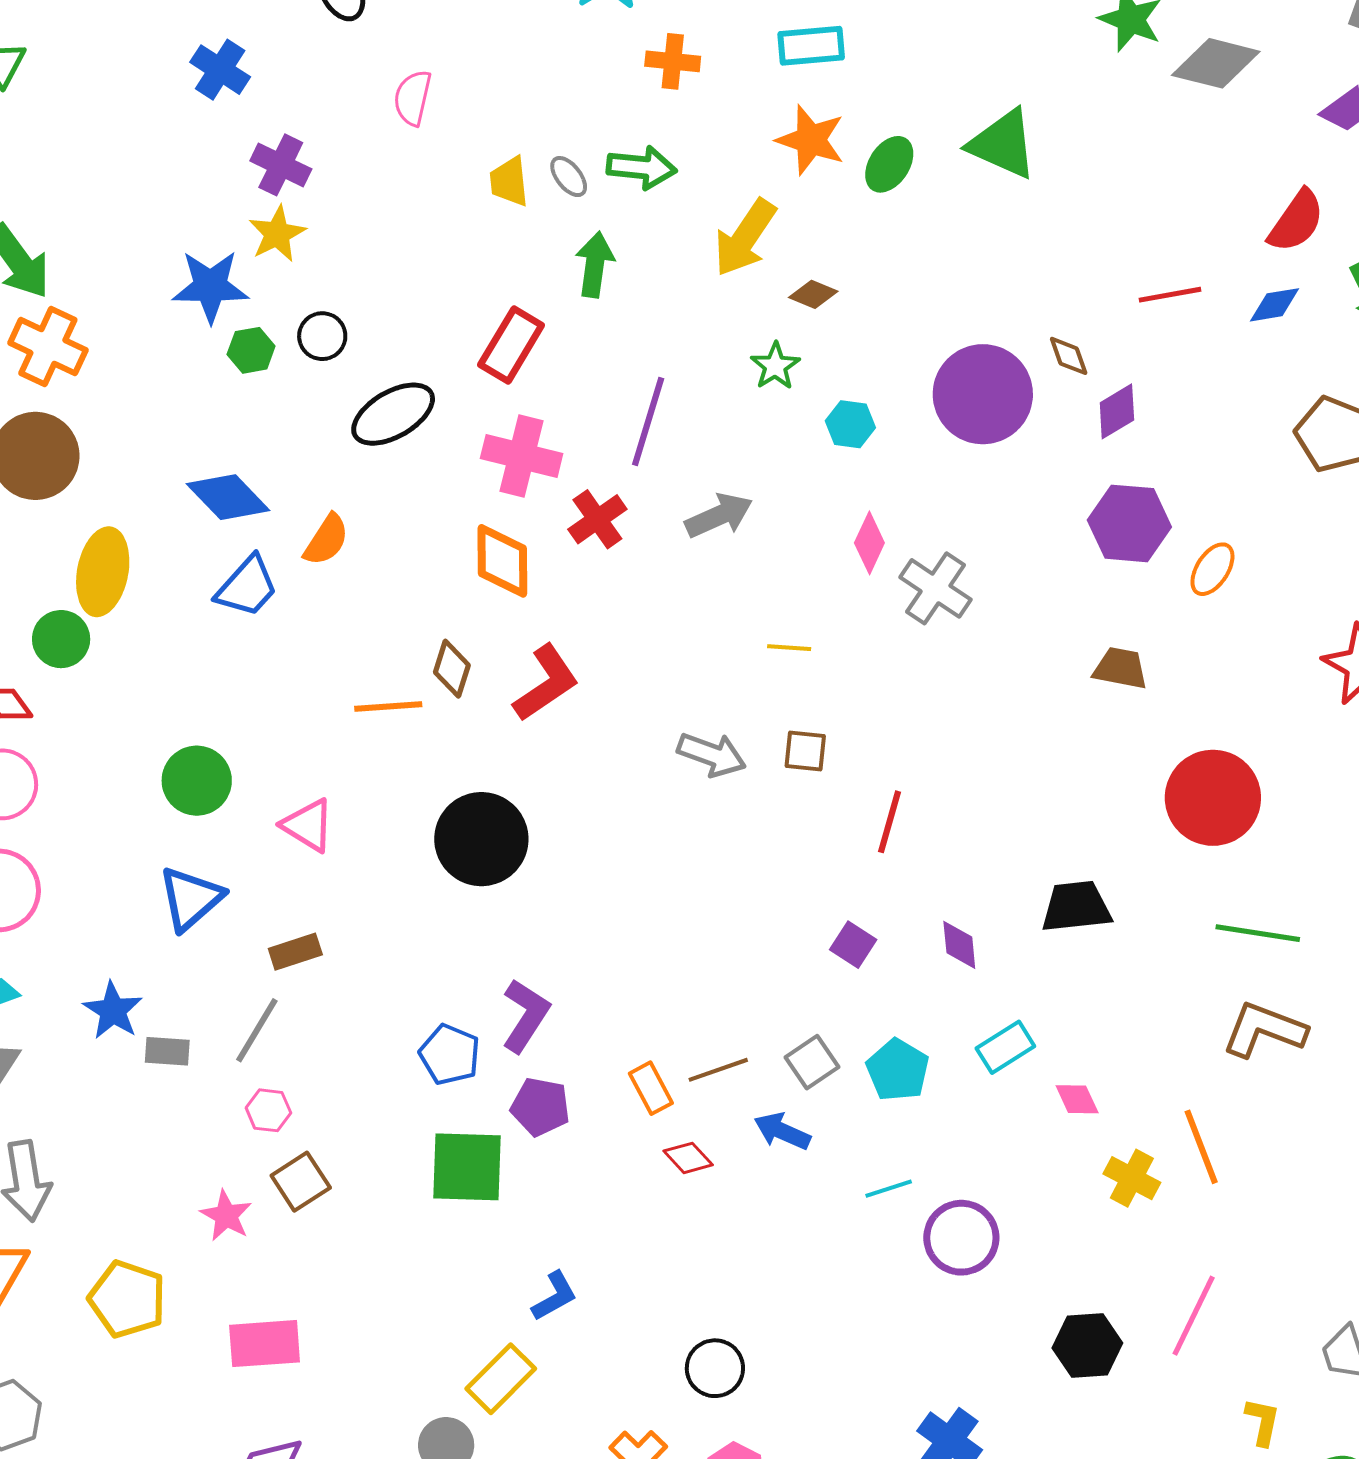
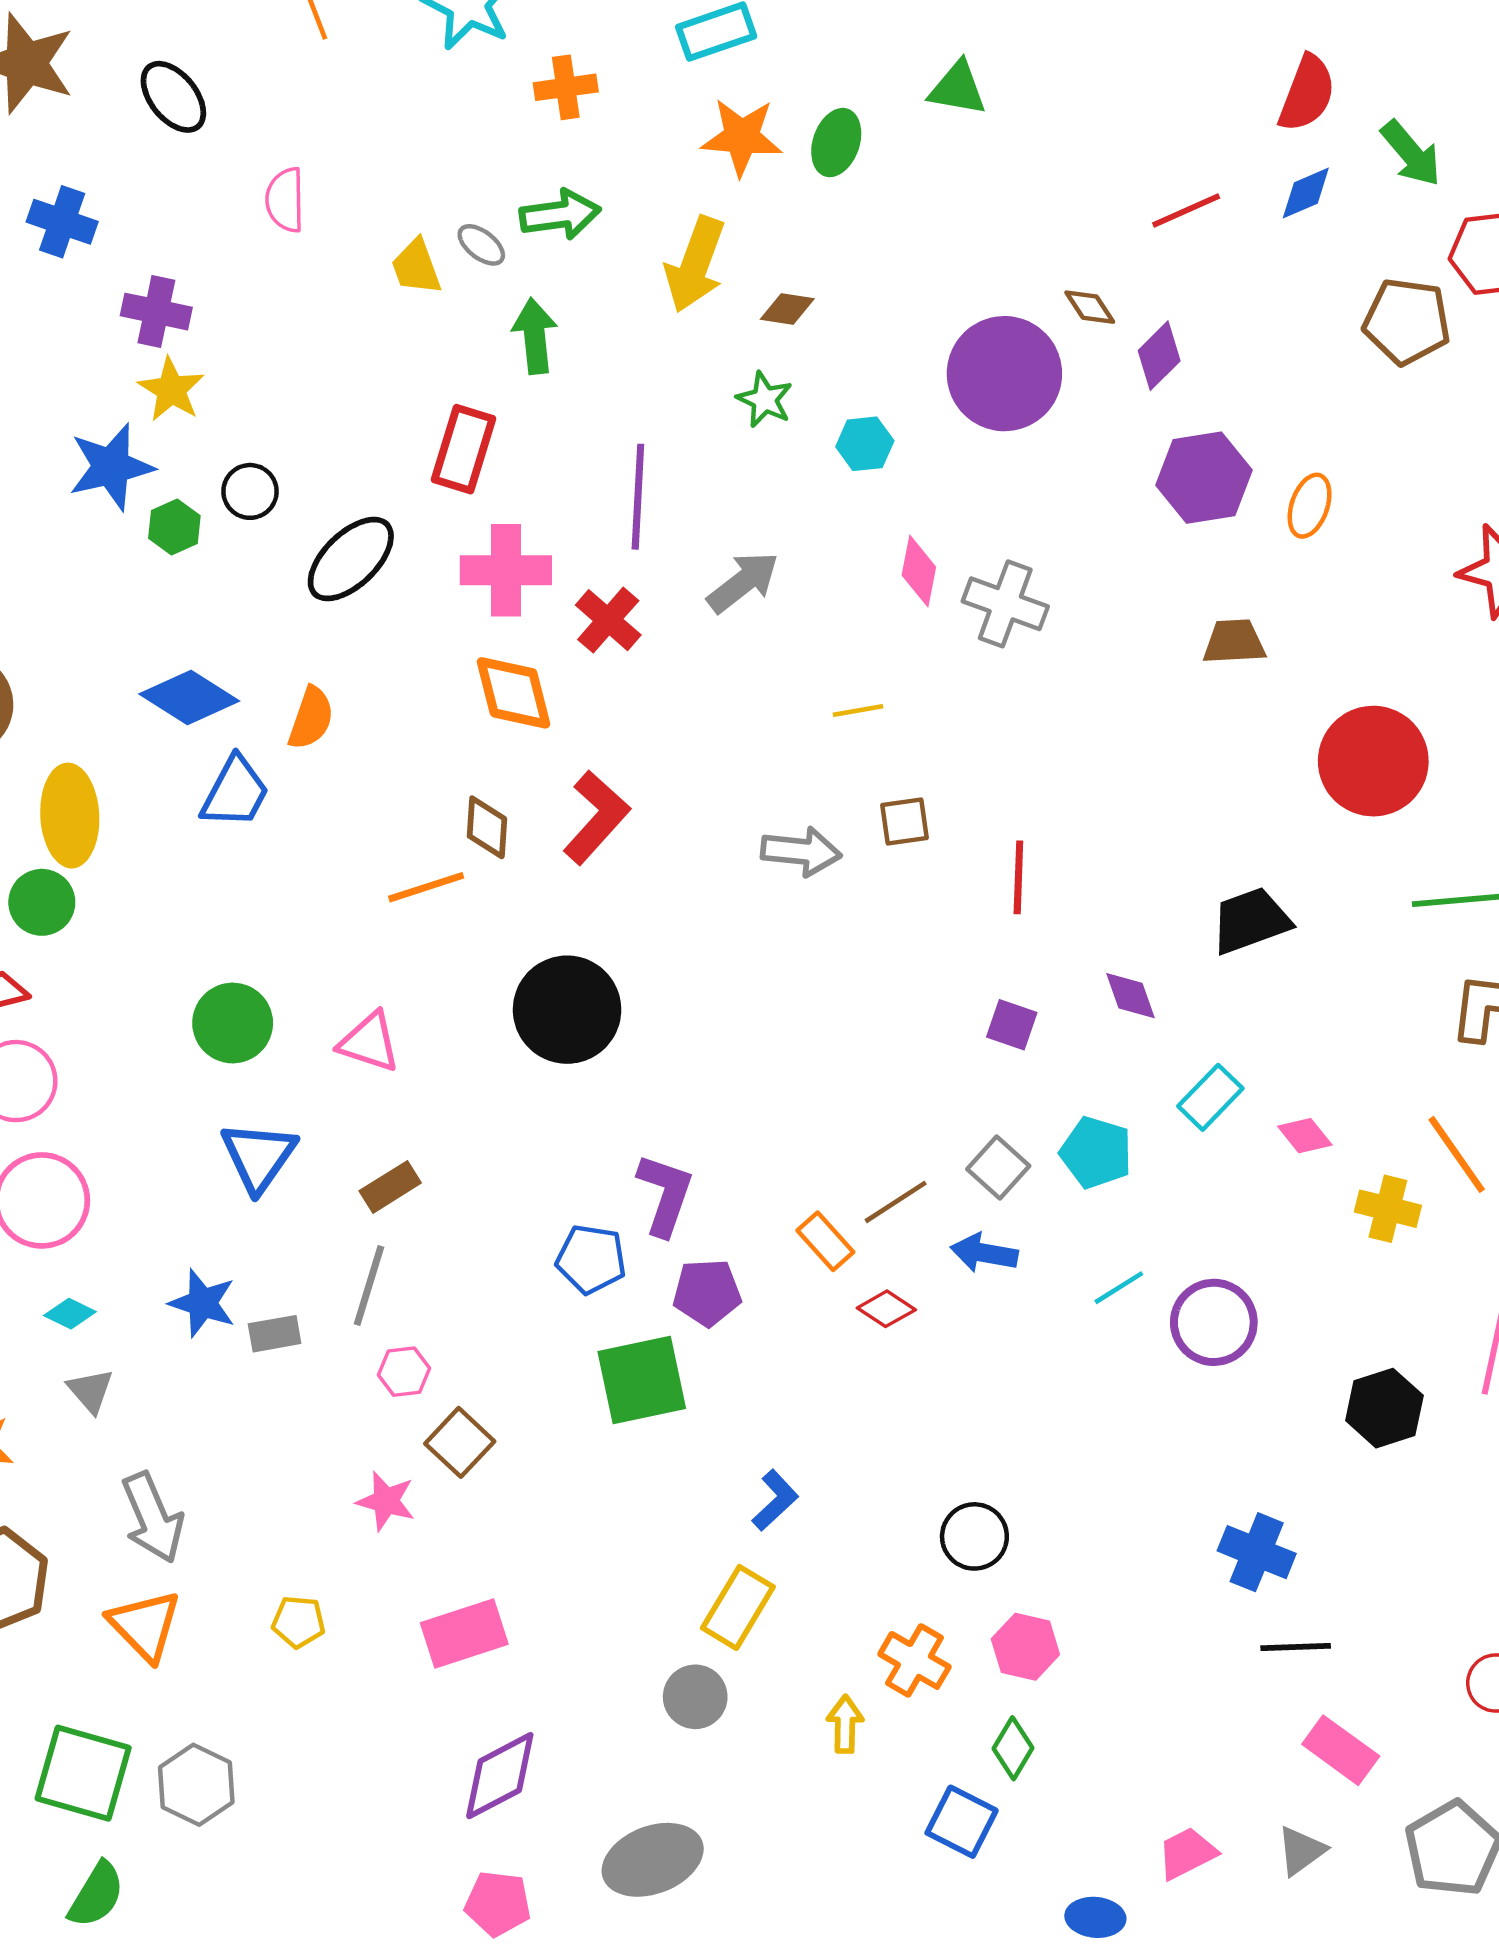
green triangle: (1003, 144) -> (958, 88), size x0.7
yellow pentagon: (127, 1299) -> (298, 1622), size x0.6

